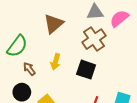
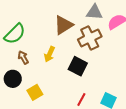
brown triangle: (54, 24) -> (63, 25), moved

